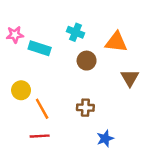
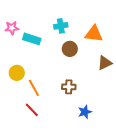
cyan cross: (75, 32) -> (61, 26), turned -32
brown triangle: (130, 78) -> (105, 63), turned 35
red line: (40, 136) -> (32, 110), turned 49

